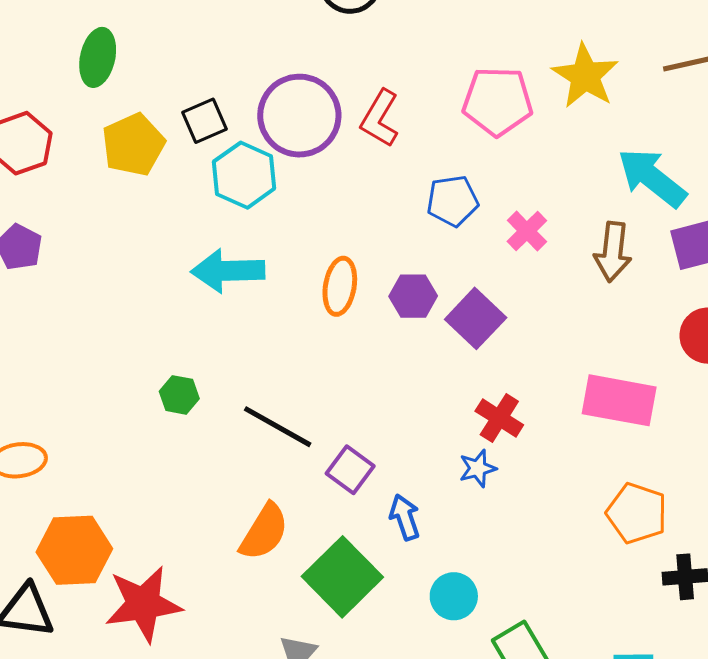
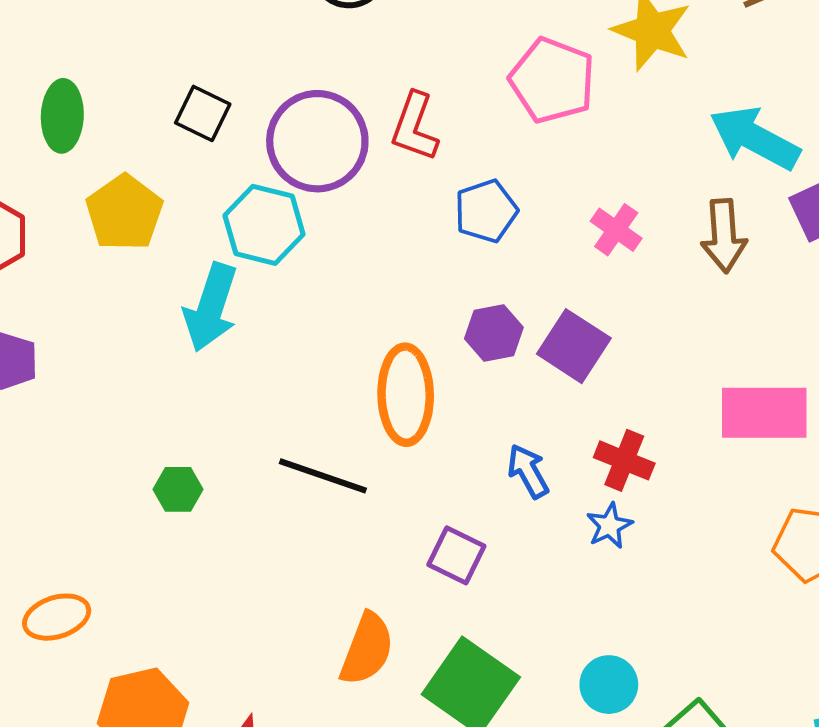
pink pentagon: (498, 101) -> (552, 80), turned 30
black square: (205, 121) -> (203, 113), moved, turned -30
blue pentagon: (453, 201) -> (486, 211), moved
cyan arrow: (228, 271) -> (211, 307), moved, turned -60
orange ellipse: (340, 286) -> (406, 395), moved, size x1.4
green hexagon: (179, 395) -> (178, 489), moved
black line: (278, 427) -> (323, 476), moved
blue arrow: (405, 517) -> (528, 471), moved

